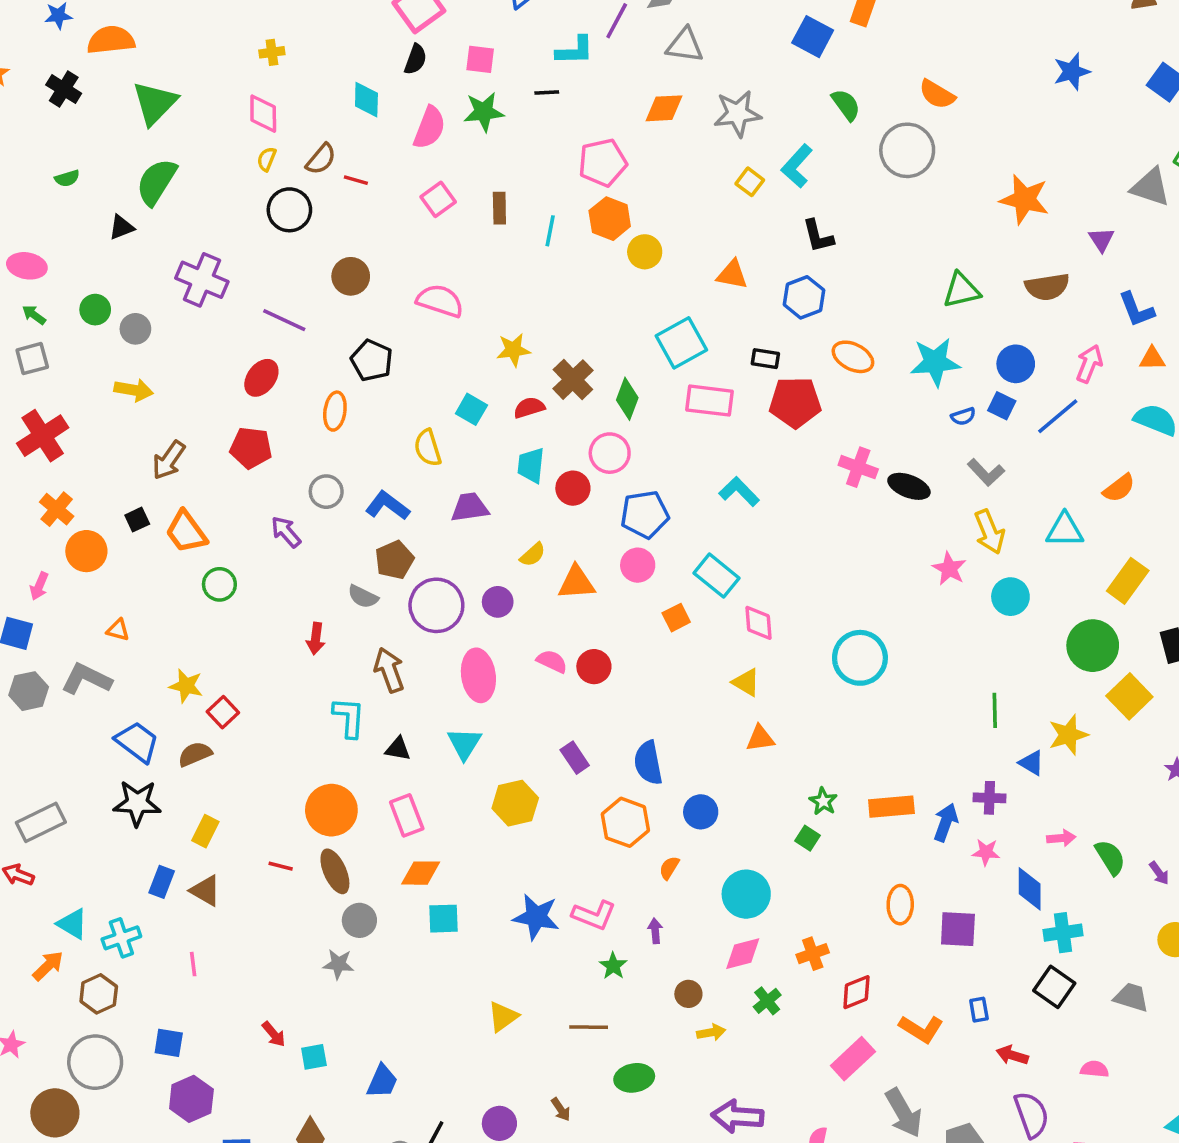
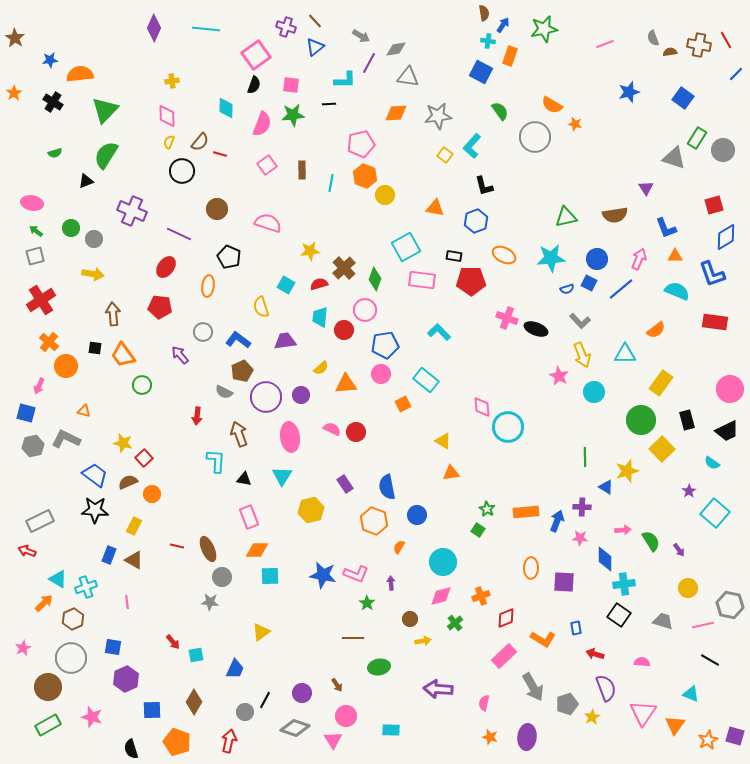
orange star: (1024, 199) -> (575, 124), moved, size x0.5
brown arrow: (169, 460) -> (113, 314), turned 140
black square: (137, 520) -> (95, 348), turned 32
pink diamond: (758, 623) -> (482, 407), moved
orange circle: (331, 810) -> (152, 494), moved, size x0.6
yellow triangle: (503, 1017) -> (261, 632), moved

